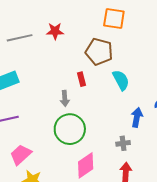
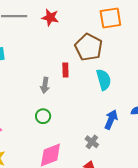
orange square: (114, 18) -> (110, 18), turned -30
green circle: (70, 129) -> (43, 116), size x0.5
gray cross: (123, 143) -> (92, 142), turned 32

